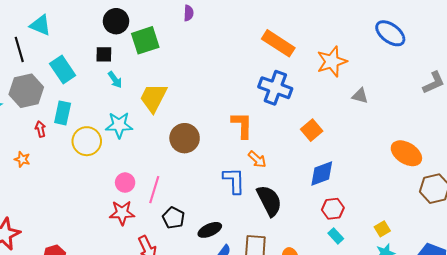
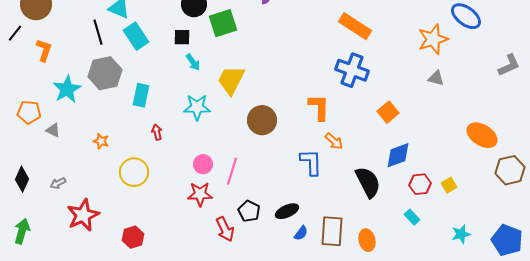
orange star: (332, 62) -> (433, 39), moved
cyan rectangle: (63, 70) -> (136, 36), moved
red arrow: (40, 129) -> (157, 132), moved
yellow circle: (87, 141) -> (134, 172), moved
black semicircle: (269, 201) -> (368, 182), moved
red hexagon: (333, 209) -> (420, 184), moved
black pentagon: (173, 218) -> (249, 211), moved
yellow square: (382, 229) -> (449, 185), moved

